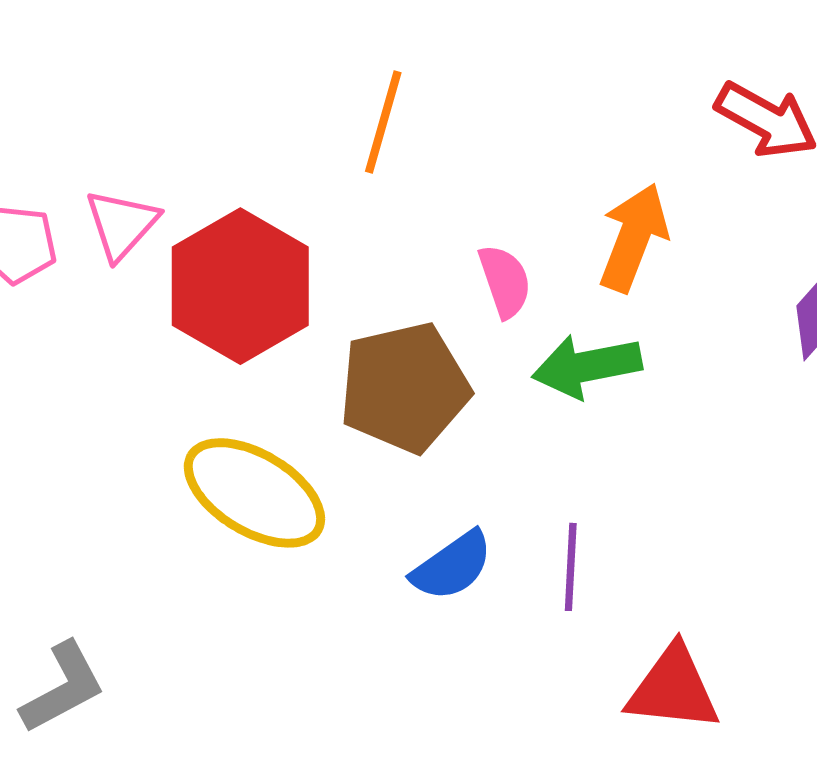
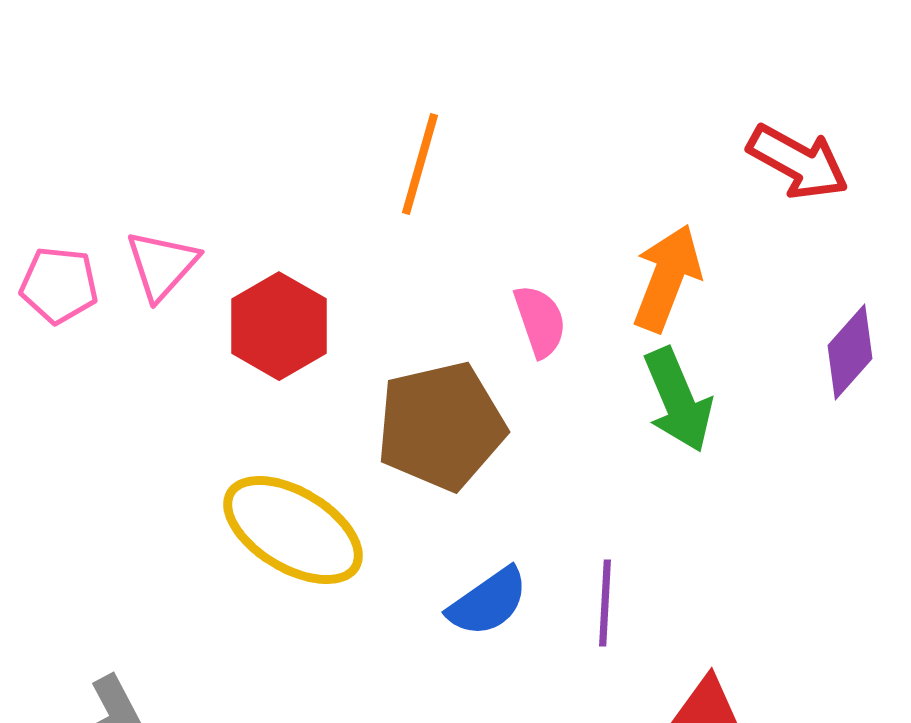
red hexagon: (240, 286) -> (279, 326), size x0.7
green arrow: (587, 366) -> (678, 400), moved, turned -102

